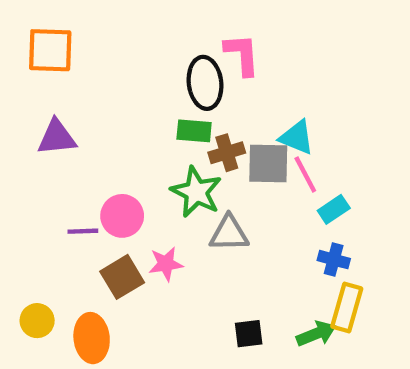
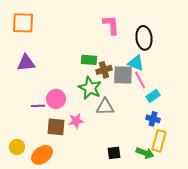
black ellipse: (205, 83) -> (144, 38), moved
brown square: (122, 277) -> (56, 127), turned 36
green arrow: (316, 334) -> (145, 153), turned 42
orange ellipse: (92, 338) -> (42, 155), turned 60

